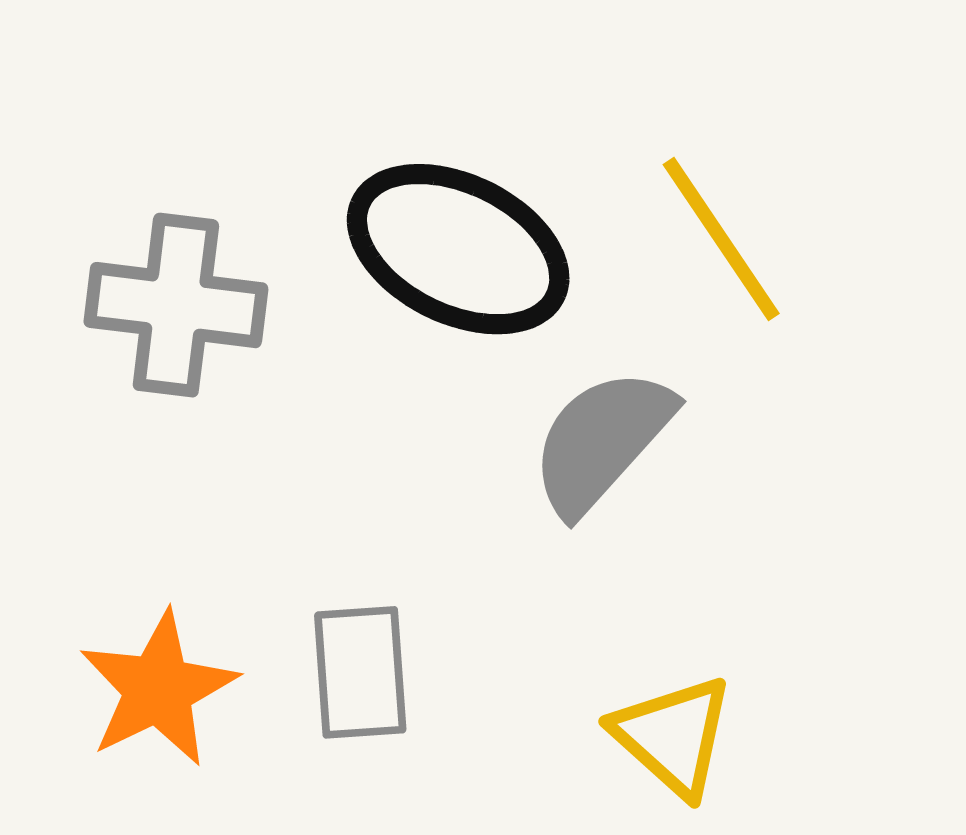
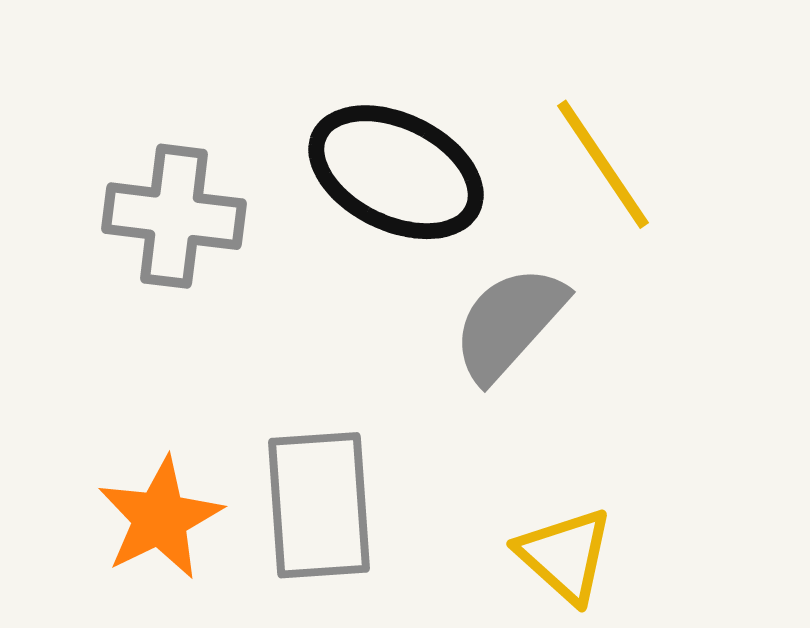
gray rectangle: (360, 672) -> (319, 505), size x1.4

